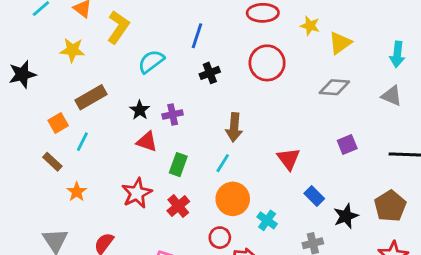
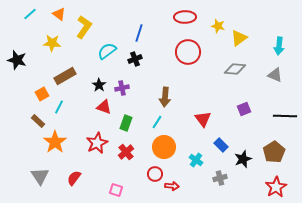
black cross: (210, 73) -> (135, 59), moved
black star: (22, 74) -> (17, 60), turned 30
orange star: (77, 192) -> (55, 142), size x1.6
cyan cross: (267, 220) -> (196, 160), moved

